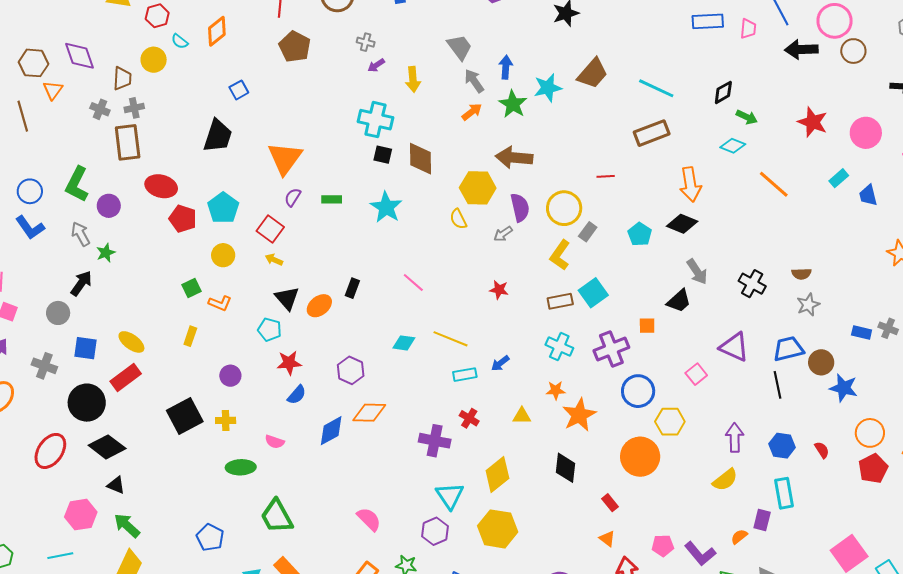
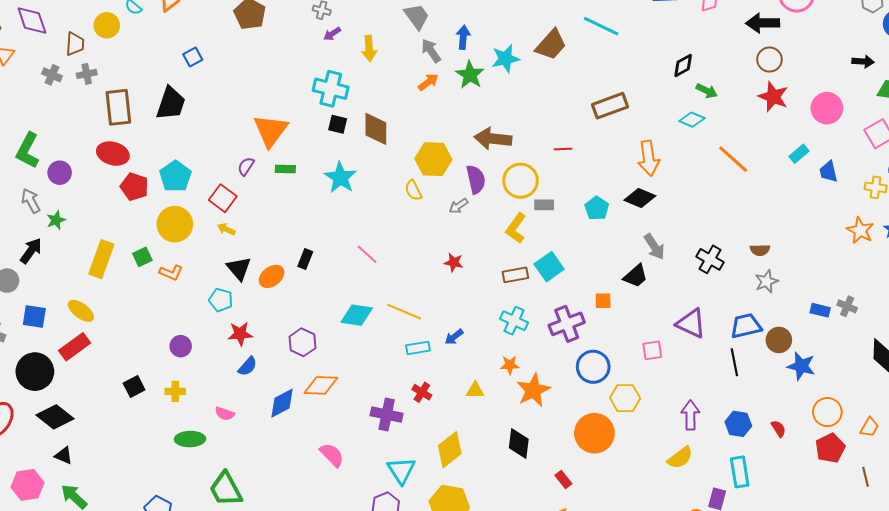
brown circle: (853, 51) -> (769, 60), moved
cyan line: (656, 88) -> (601, 26), moved
brown rectangle: (128, 142) -> (118, 107), moved
orange triangle: (285, 158) -> (271, 131), moved
brown arrow: (514, 158) -> (493, 139), moved
gray rectangle: (588, 232) -> (544, 205), turned 54
yellow circle: (223, 255) -> (175, 224), size x1.5
yellow rectangle: (190, 336) -> (101, 259), moved, size x1.8
cyan diamond: (404, 343) -> (357, 315), size x1.4
pink square: (696, 374) -> (652, 350), turned 30
black square: (185, 416) -> (134, 386), size x0.6
pink semicircle: (369, 519) -> (332, 455), moved

